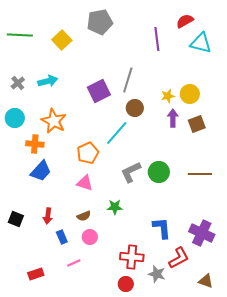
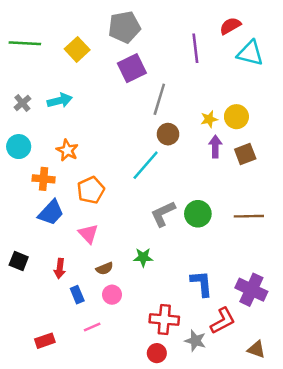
purple square: (99, 91) -> (132, 68), moved
orange star: (54, 121) -> (67, 150), size x0.7
orange pentagon: (88, 153) -> (91, 190), moved
pink triangle: (85, 183) -> (88, 234), moved, turned 30
black square: (16, 219) -> (19, 261), moved

